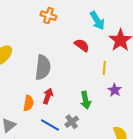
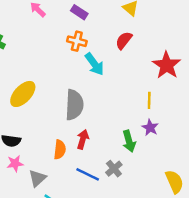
cyan arrow: (97, 21) -> (94, 64), moved
red semicircle: (82, 45) -> (124, 40), moved, turned -84
purple star: (115, 90) -> (150, 128), moved

